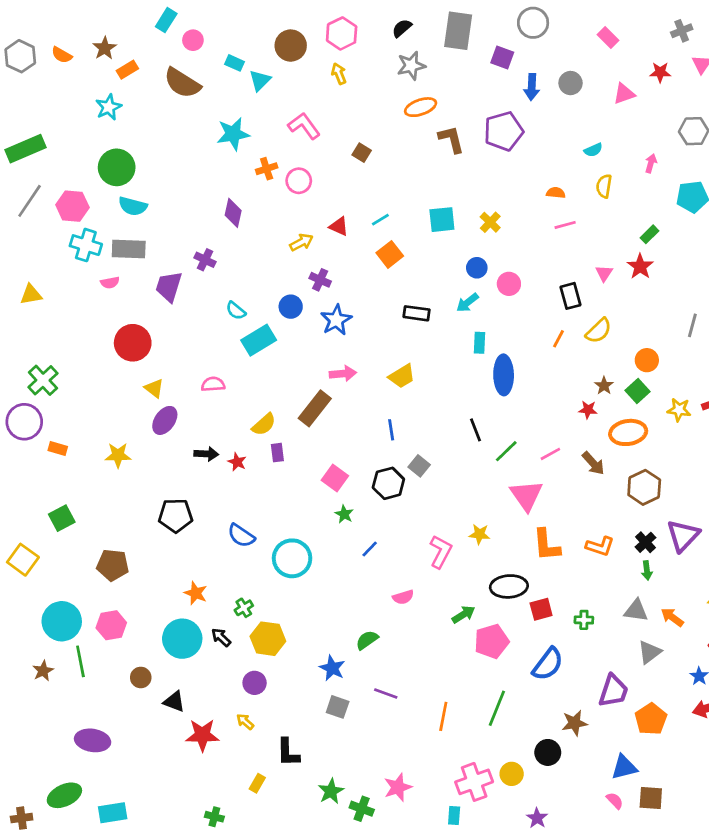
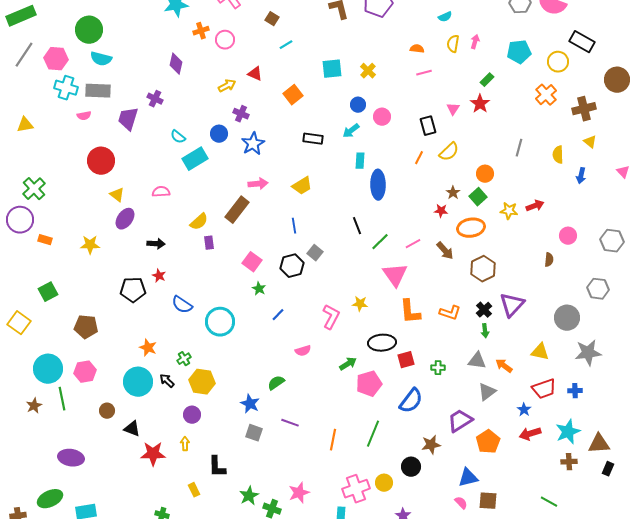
pink arrow: (651, 163) -> (475, 42), moved
cyan line: (380, 220) -> (286, 45), moved
red star: (237, 462) -> (159, 276), moved
purple trapezoid: (613, 691) -> (460, 421), turned -140
yellow arrow: (245, 722) -> (185, 444), turned 48
yellow rectangle: (257, 783) -> (194, 490), turned -56

